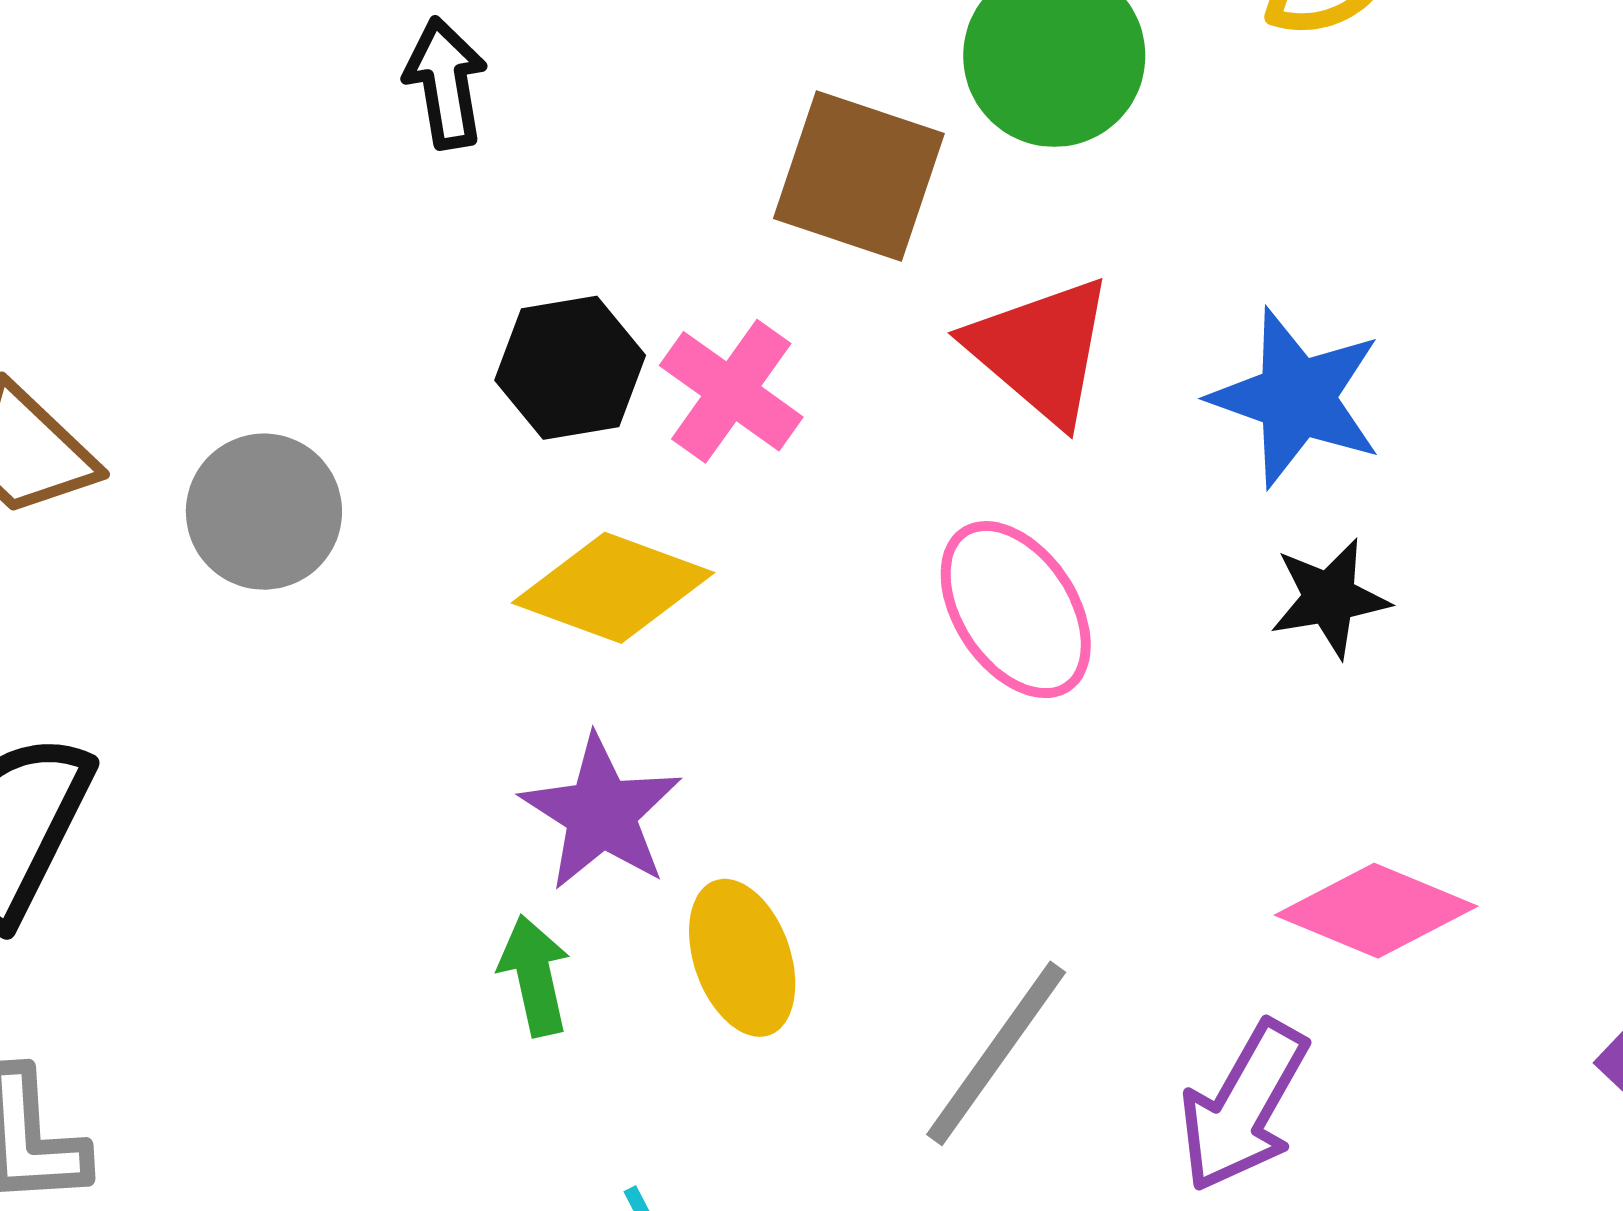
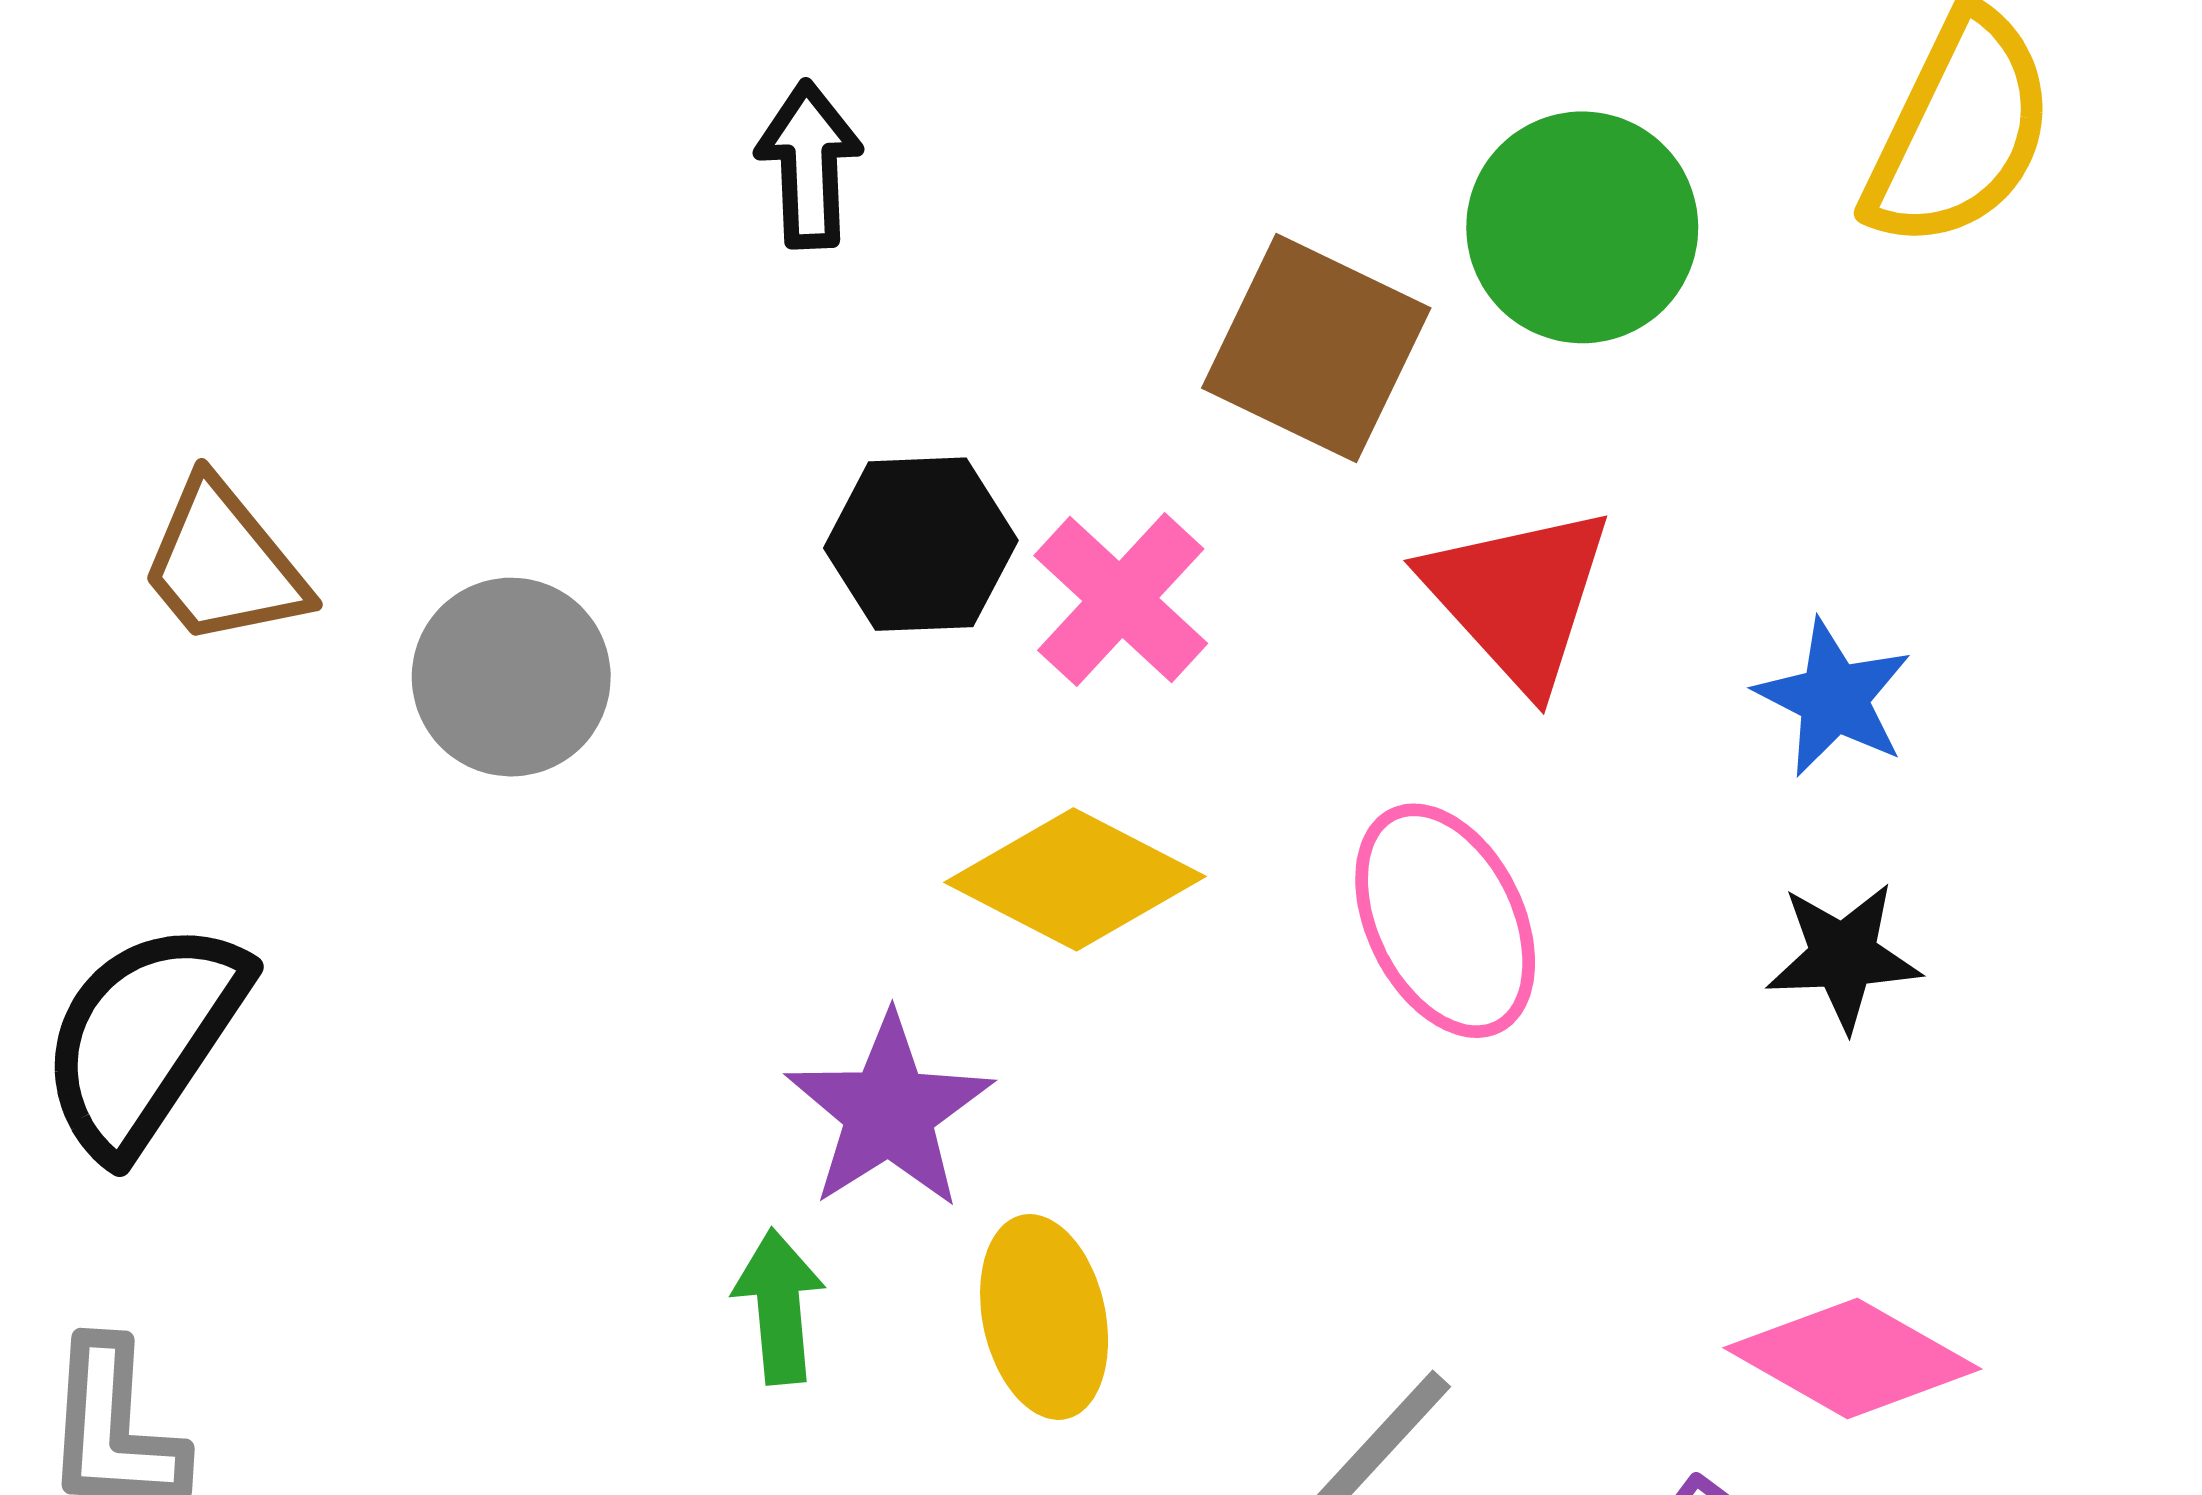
blue star: (1296, 398) -> (1834, 698), size x0.7
yellow diamond: (613, 588) -> (1075, 879), moved

